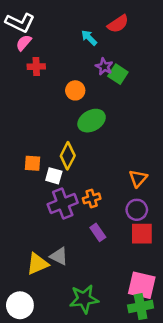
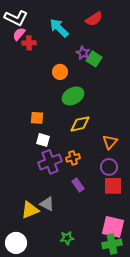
cyan arrow: (89, 38) -> (59, 28), moved, size x1.5
red cross: (36, 67) -> (29, 43), moved
yellow diamond: (68, 156) -> (80, 124), moved, turned 50
orange square: (33, 163) -> (37, 118), moved
green star: (84, 299) -> (67, 238), size x0.6

